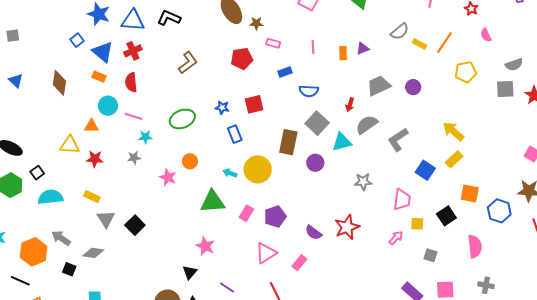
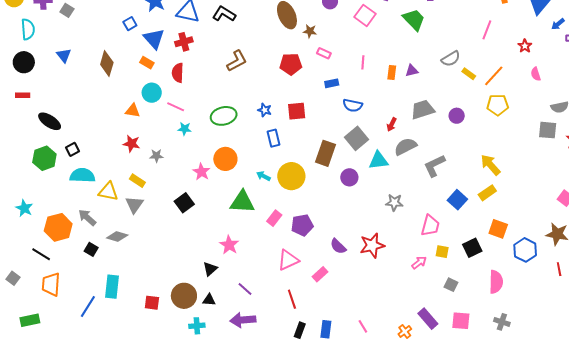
gray square: (13, 36) -> (67, 10), turned 32
yellow pentagon: (466, 72) -> (498, 105), moved
yellow triangle: (70, 145) -> (108, 192), moved
gray star: (134, 158) -> (156, 156), moved
orange circle: (190, 161) -> (225, 159), size x1.5
yellow rectangle: (92, 197) -> (137, 181), moved
black square: (135, 225) -> (184, 203), moved

